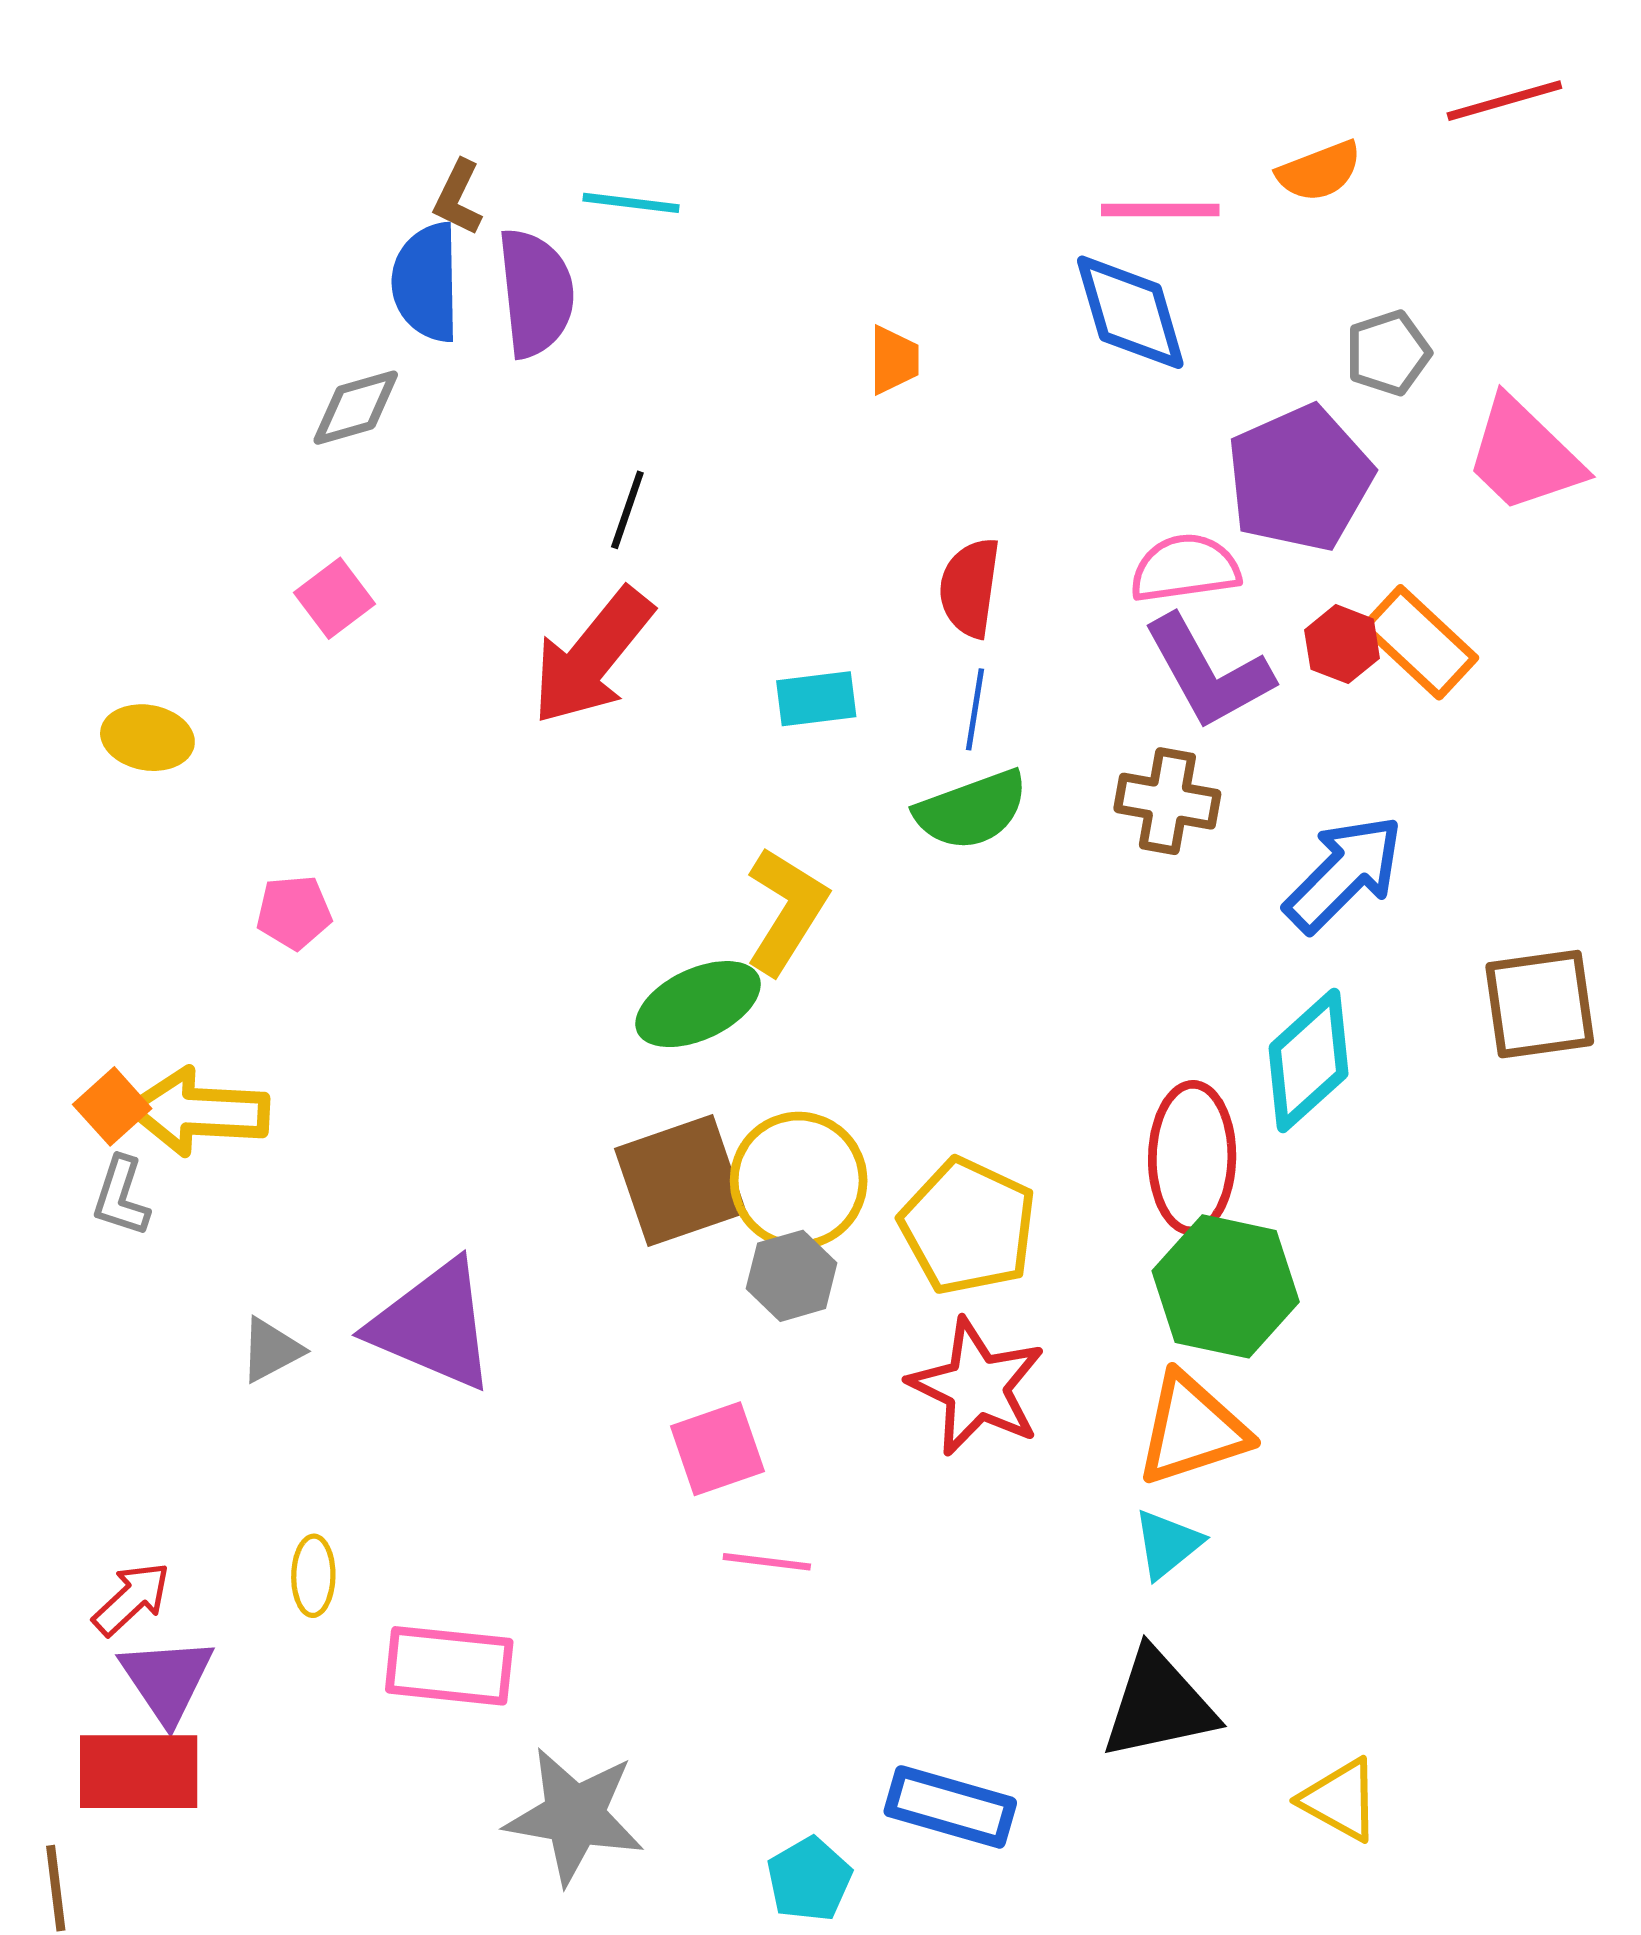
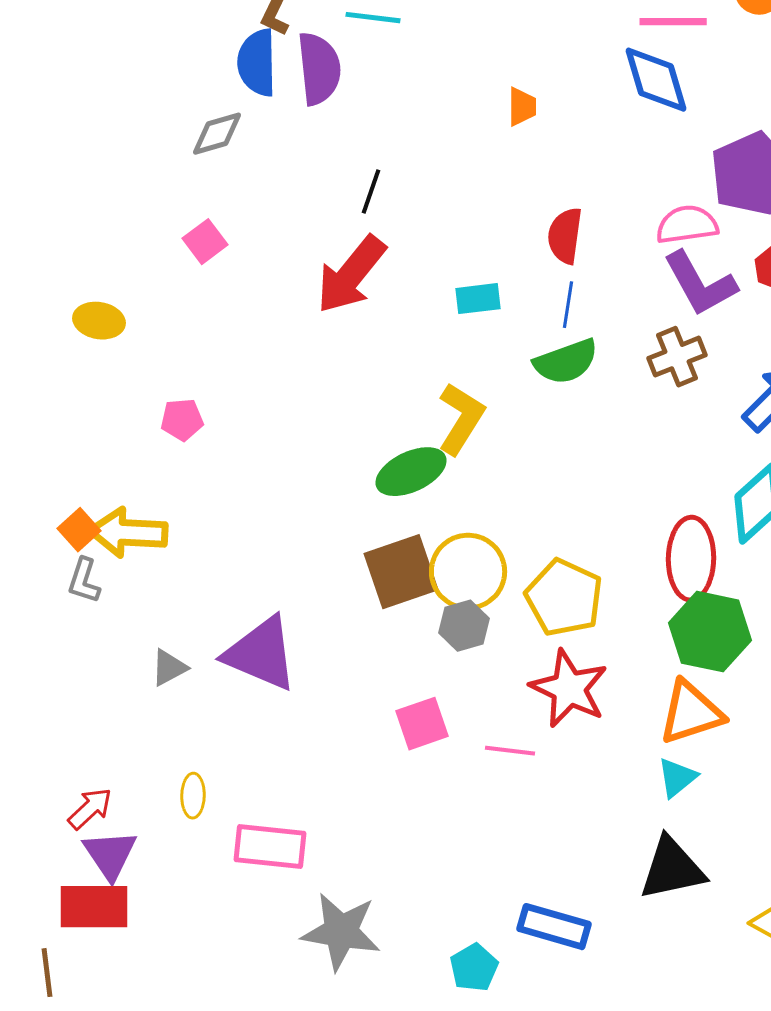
brown cross: (1167, 801) -> (677, 357), turned -32
pink line: (767, 1562) -> (510, 751), moved

